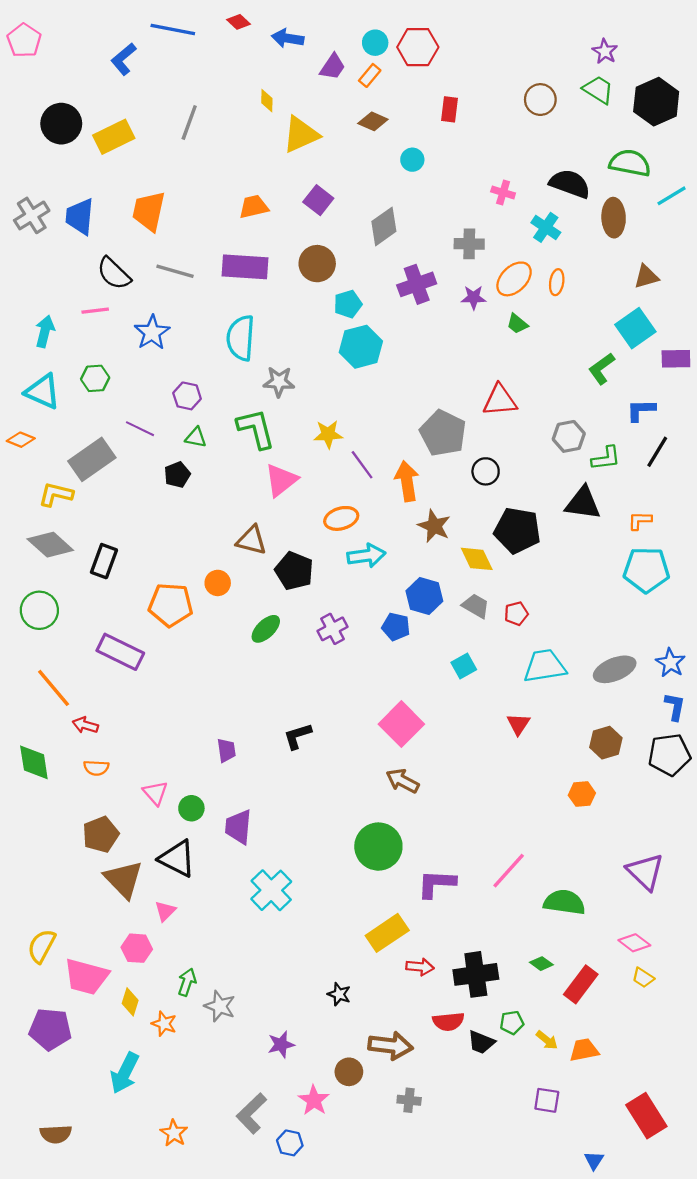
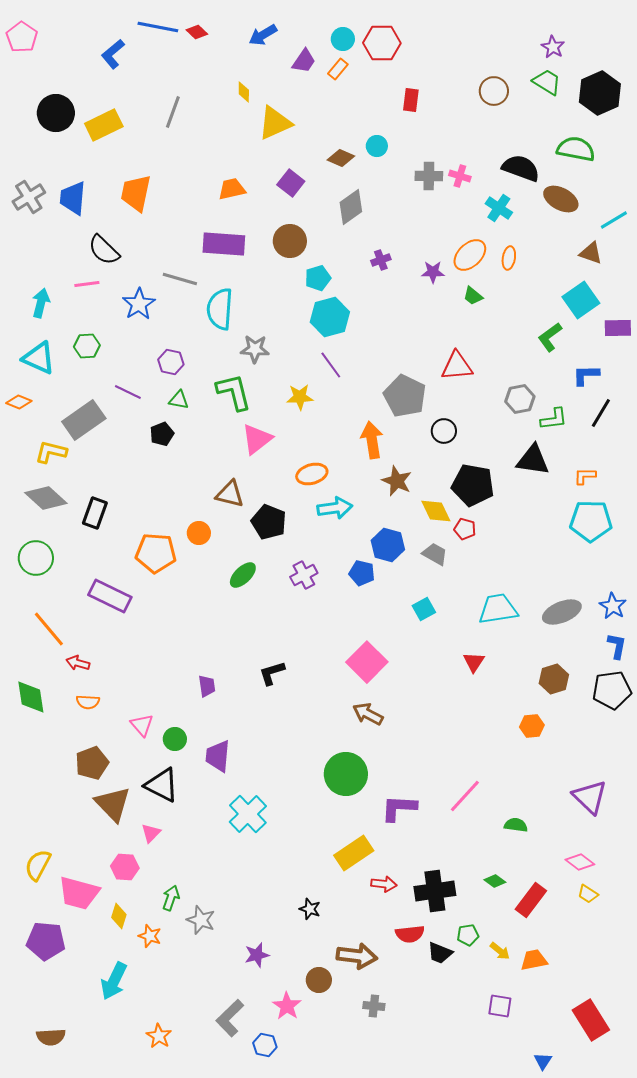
red diamond: (238, 22) -> (197, 32), moved
blue arrow: (288, 38) -> (263, 35), turned -40
brown diamond: (373, 121) -> (341, 158), moved
cyan line: (672, 196) -> (614, 220), moved
brown ellipse: (614, 218) -> (561, 199), turned -60
gray cross: (469, 244) -> (429, 176), moved
gray line: (175, 271) -> (180, 279), moved
brown triangle: (646, 277) -> (591, 253), turned 35
purple cross: (417, 284) -> (381, 260), size x0.6
purple line: (362, 465) -> (331, 365), moved
red pentagon: (516, 614) -> (465, 529), moved, turned 30
green semicircle: (564, 902) -> (516, 825), size x0.6

